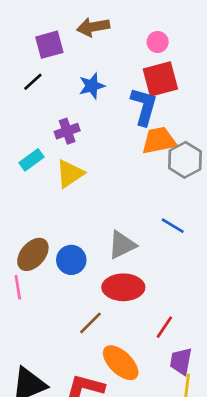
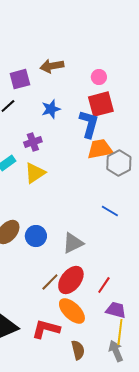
gray triangle: (122, 245) -> (73, 243), moved
red ellipse: (123, 287) -> (71, 280), moved, turned -52
purple trapezoid: (181, 361) -> (116, 310), turned 95

